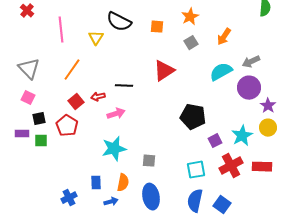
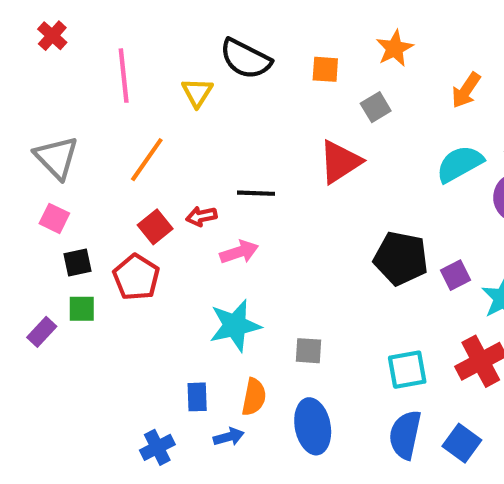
gray square: (191, 43) -> (376, 107), moved
purple rectangle: (22, 134) -> (42, 332), moved, turned -48
purple square: (215, 141) -> (455, 275), moved
blue cross: (69, 198) -> (157, 447), moved

